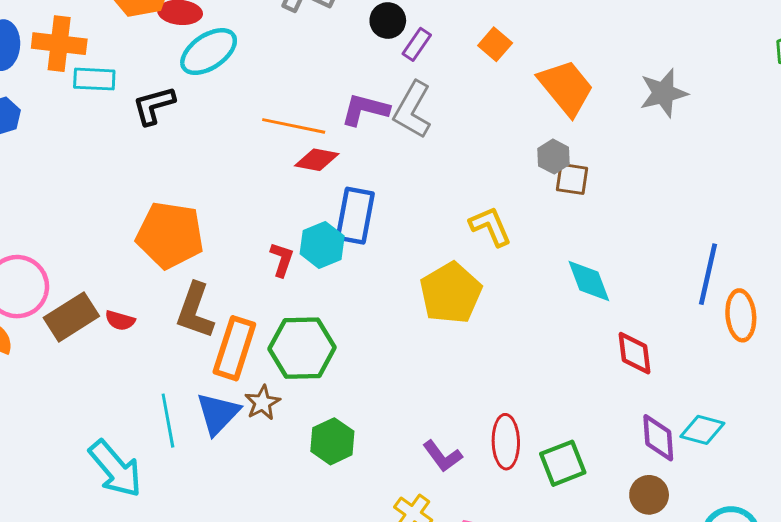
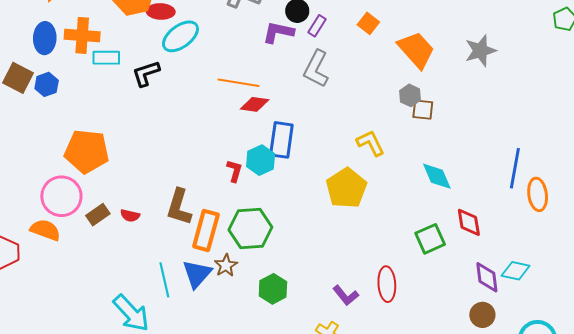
purple L-shape: (365, 110) -> (278, 32), moved
orange pentagon: (170, 235) -> (87, 151), moved
brown rectangle: (71, 317) -> (98, 215), size x0.7
green square: (563, 463) -> (430, 239), moved

